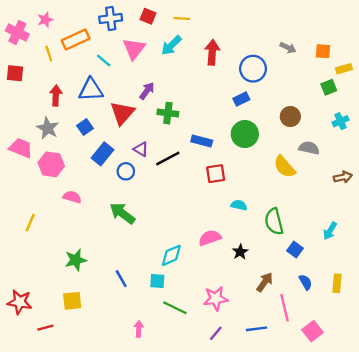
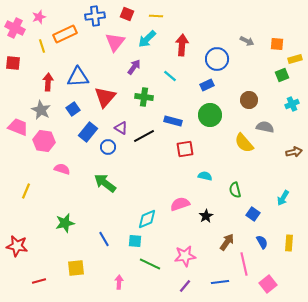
cyan line: (104, 61) -> (170, 76), moved
purple arrow: (147, 91) -> (134, 67), moved
green semicircle: (274, 221) -> (235, 190), size x0.7
yellow square: (72, 301) -> (76, 268), moved
red star: (20, 302) -> (17, 246), moved

